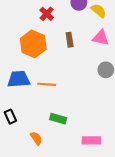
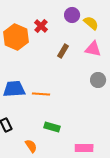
brown rectangle: (70, 40) -> (63, 51), turned 40
orange hexagon: (33, 44) -> (16, 37), moved

